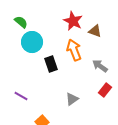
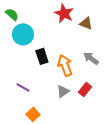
orange arrow: (74, 50) -> (65, 65), moved
red rectangle: (105, 90) -> (85, 89), moved
purple line: (21, 96) -> (23, 87), moved

